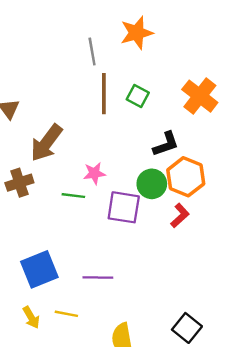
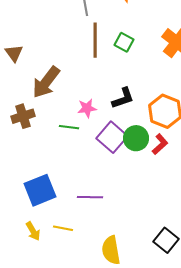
black L-shape: (166, 144) -> (123, 98), moved
green circle: (152, 184) -> (136, 138), moved
purple square: (124, 207) -> (112, 137), turned 32

